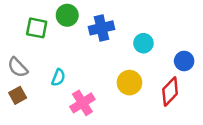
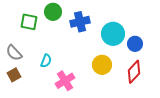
cyan circle: (143, 43) -> (113, 34), size x1.5
blue circle: (184, 61) -> (135, 44), moved

